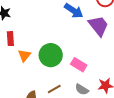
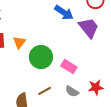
orange triangle: (24, 55) -> (19, 42), moved

